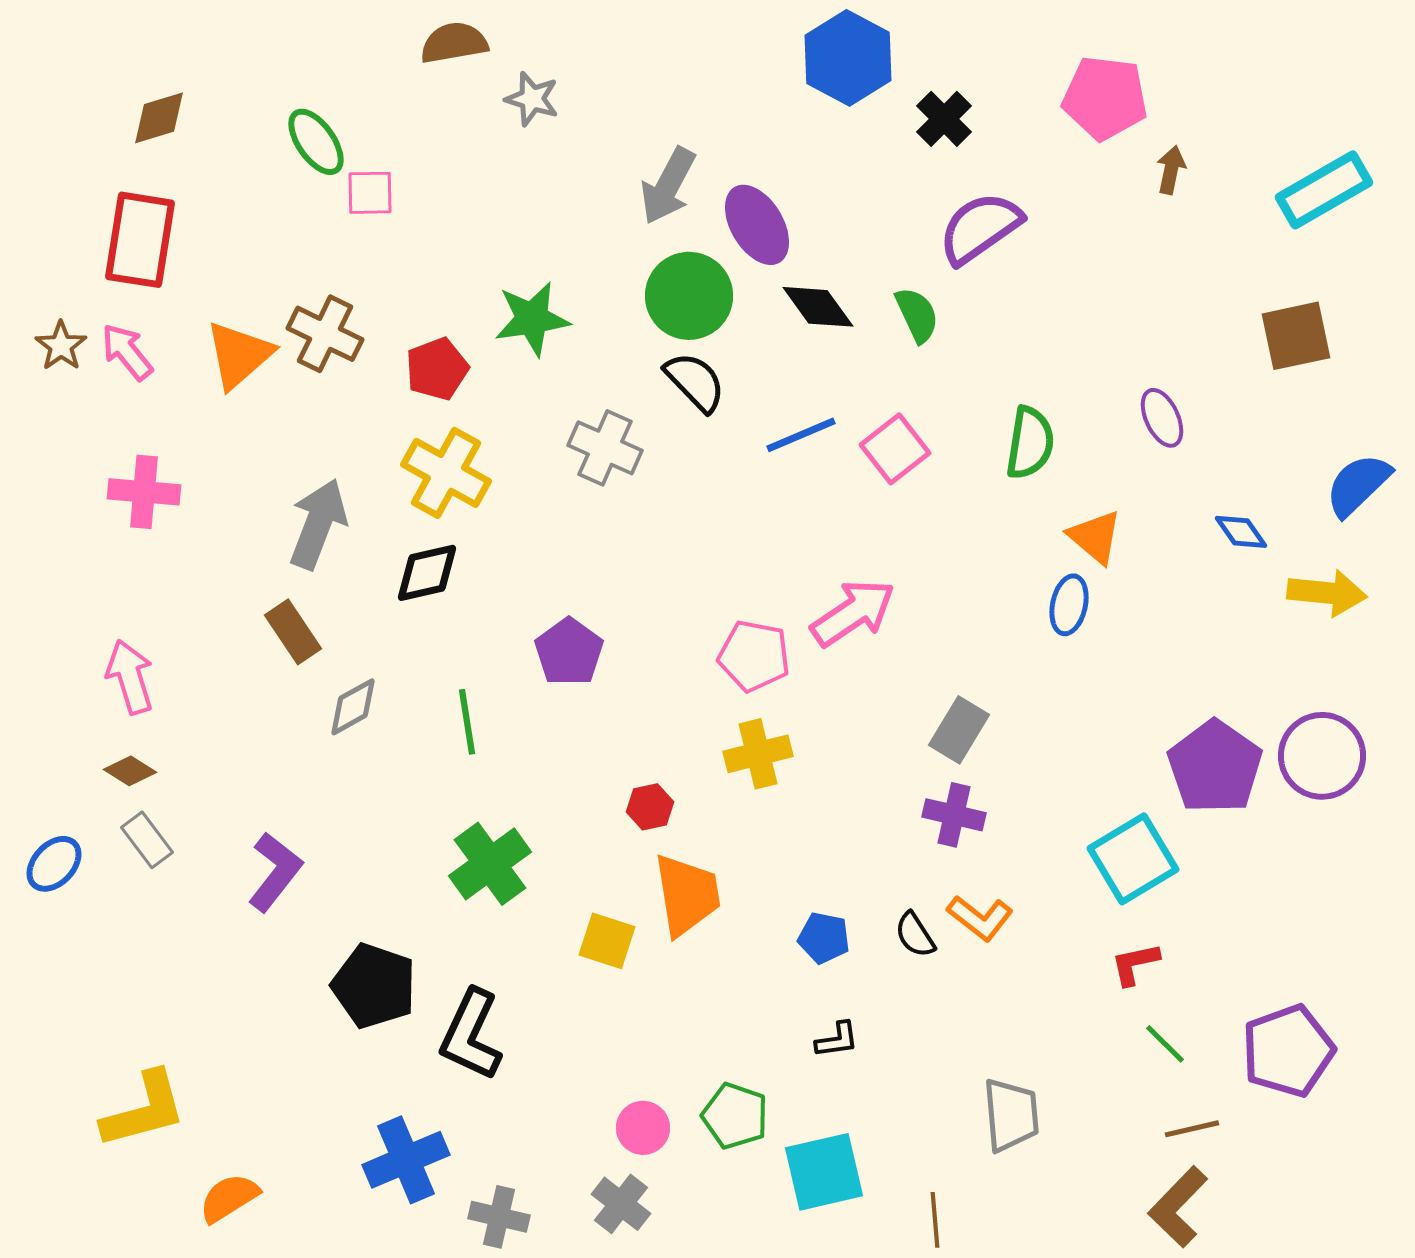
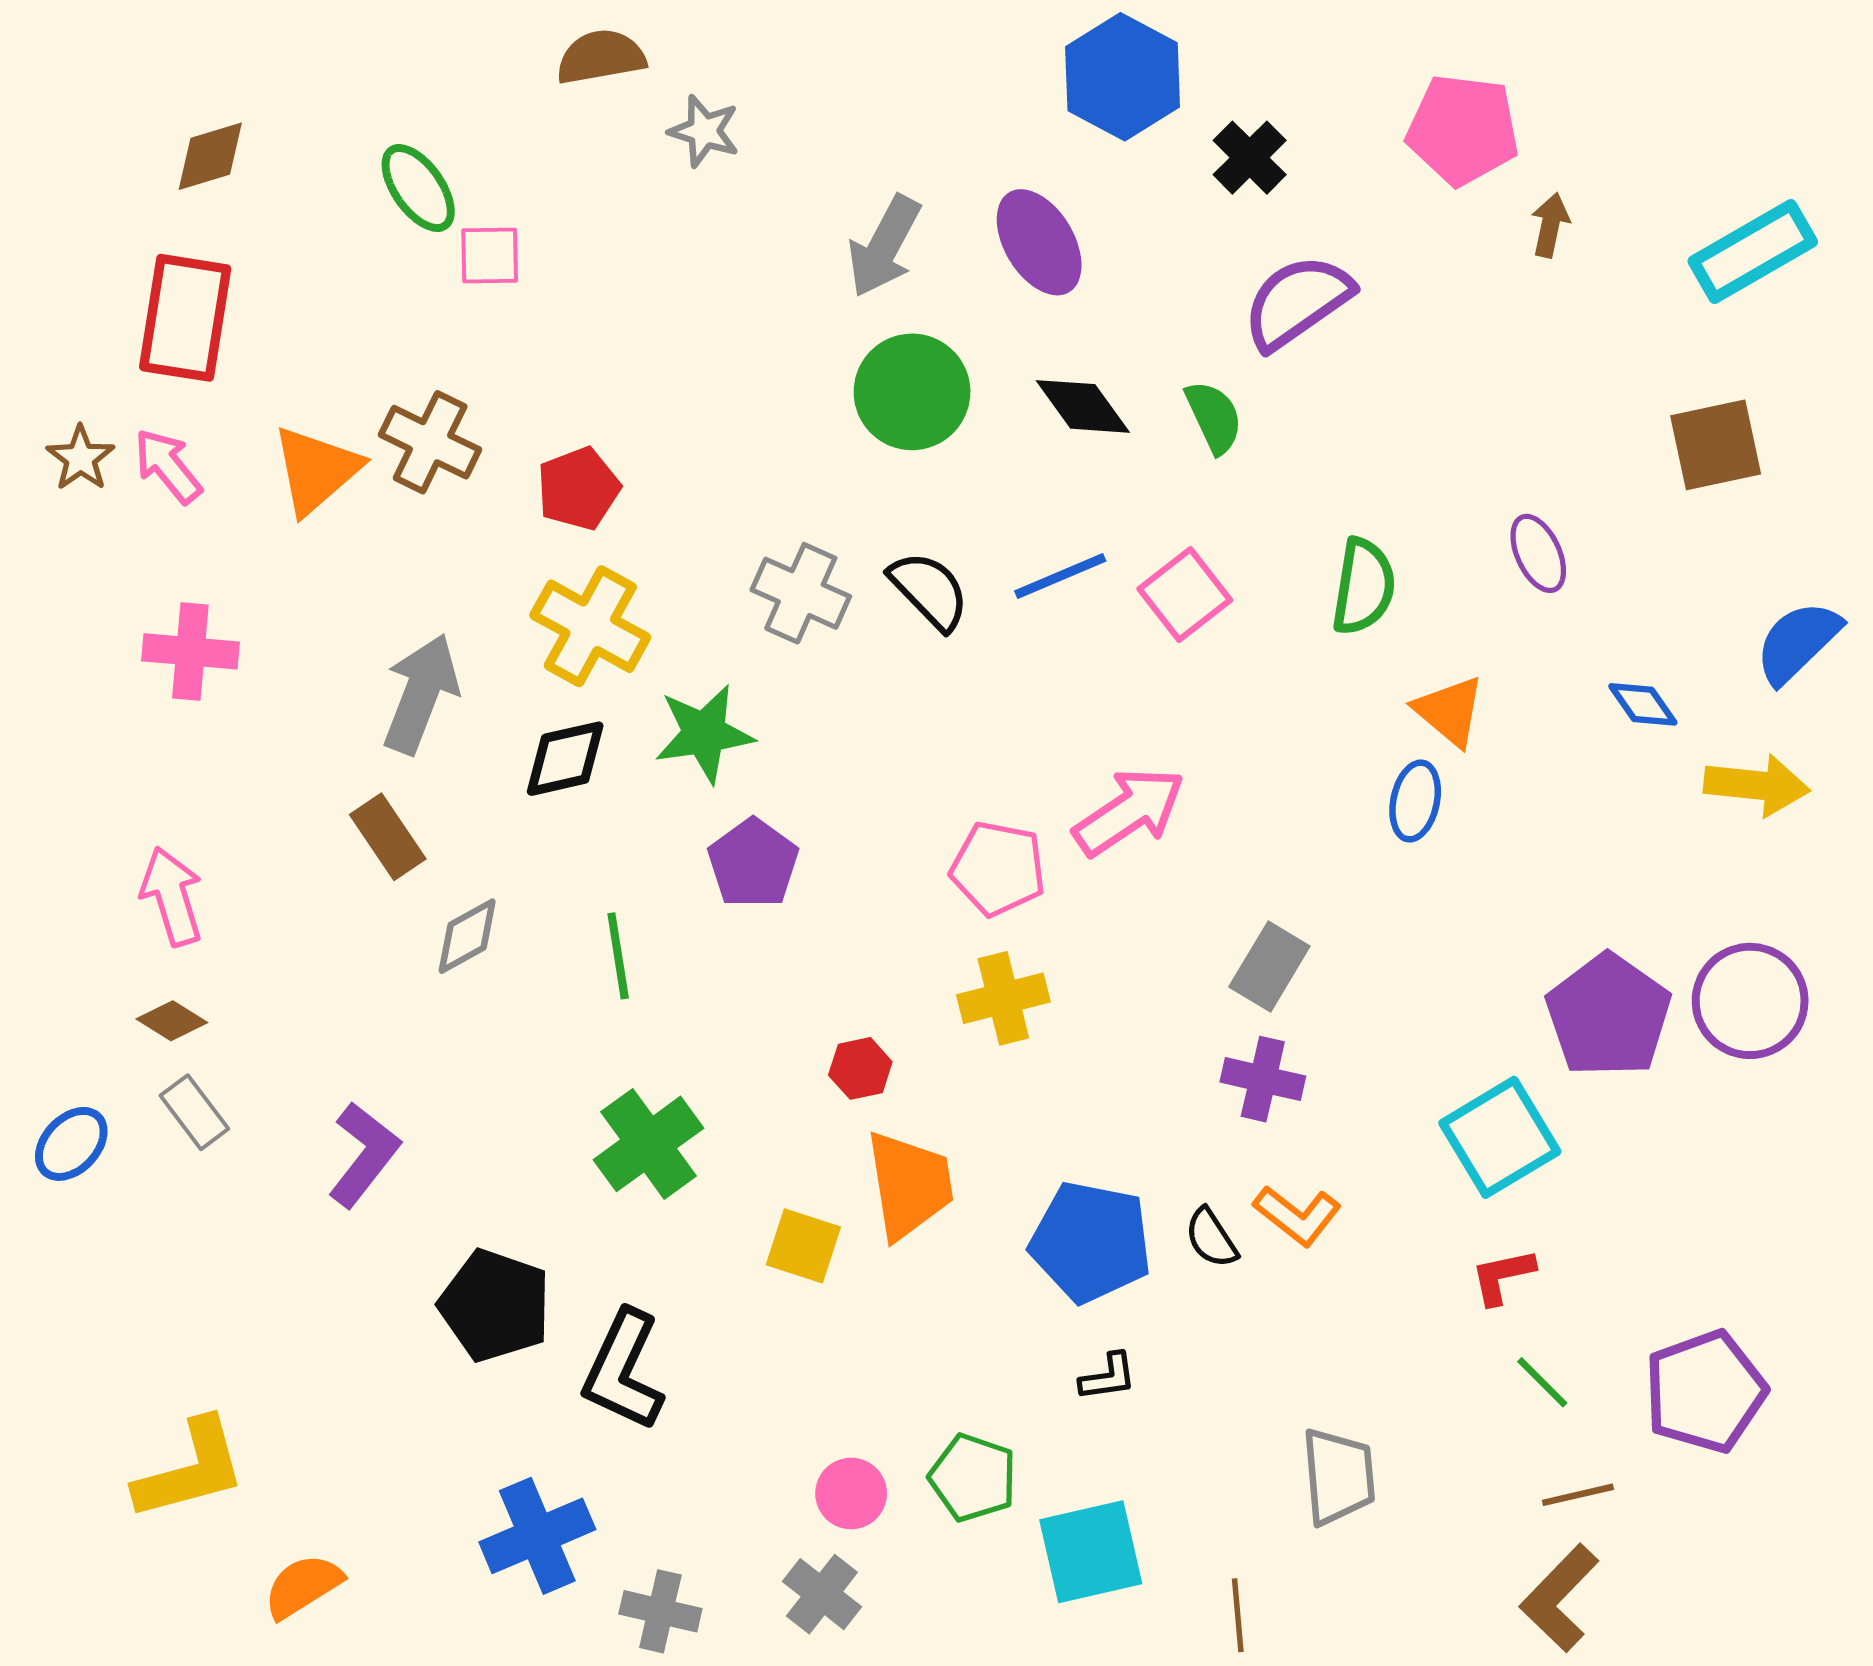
purple ellipse: (757, 225) -> (1039, 242), moved
green star: (532, 319) -> (704, 734), moved
black semicircle: (695, 382) -> (929, 591), moved
blue pentagon: (824, 938) -> (1091, 1242), size x1.8

